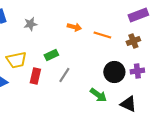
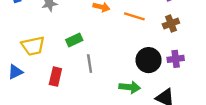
gray line: (64, 75) -> (90, 64), turned -42
red rectangle: (35, 76) -> (55, 77), moved
green arrow: (98, 95) -> (130, 87), turned -30

